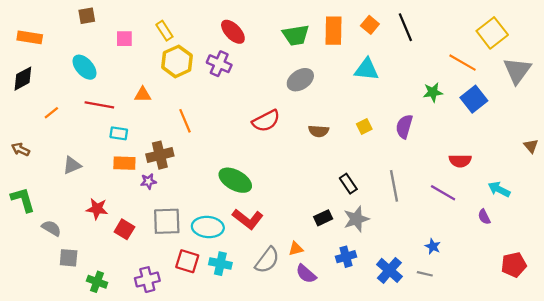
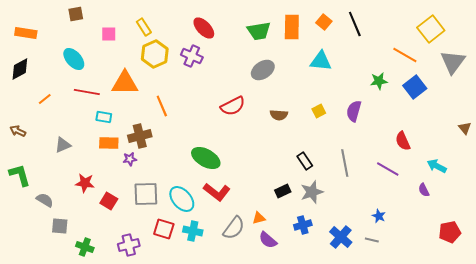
orange triangle: (143, 95) -> (125, 83), size x1.8
red semicircle: (460, 161) -> (403, 141), turned 66
cyan ellipse: (208, 227) -> (182, 199), turned 44

